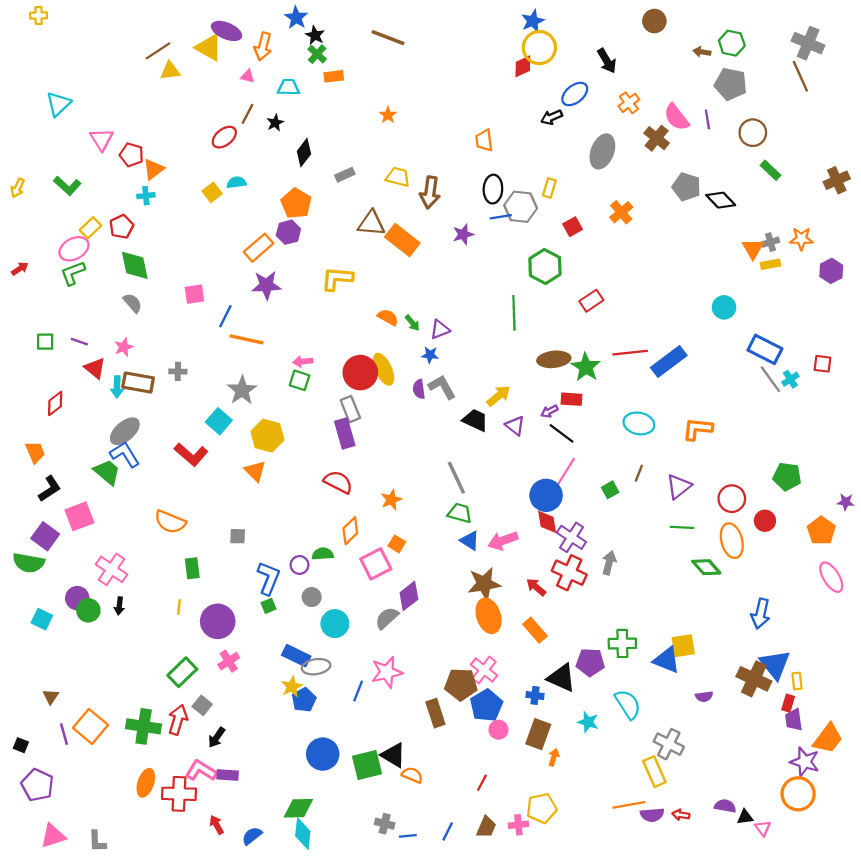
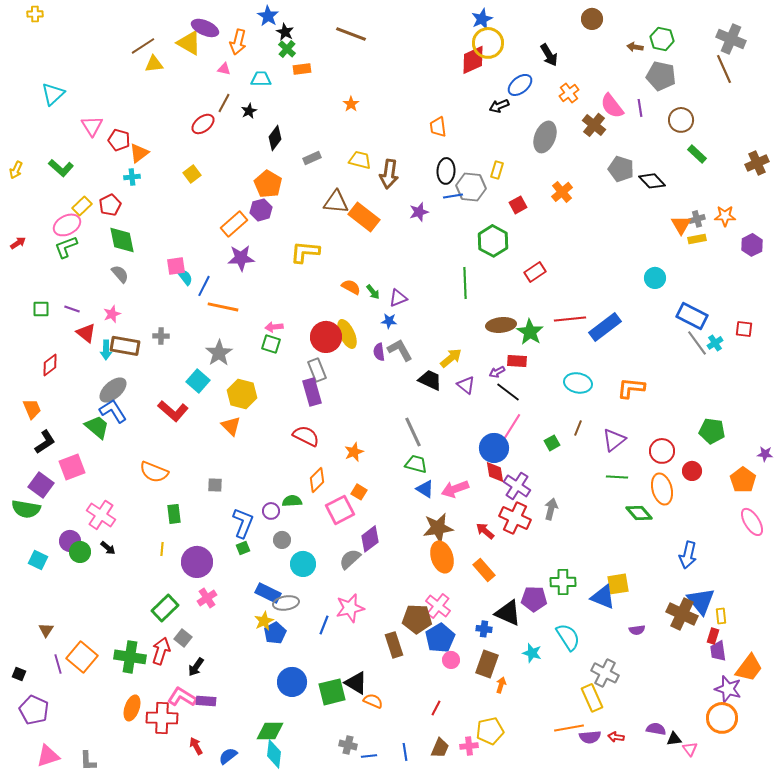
red diamond: (523, 66) -> (473, 60), size x1.4
cyan semicircle: (236, 182) -> (185, 277), moved, turned 60
black arrow: (119, 606) -> (108, 548), turned -56
blue line: (448, 831) -> (405, 752), turned -36

